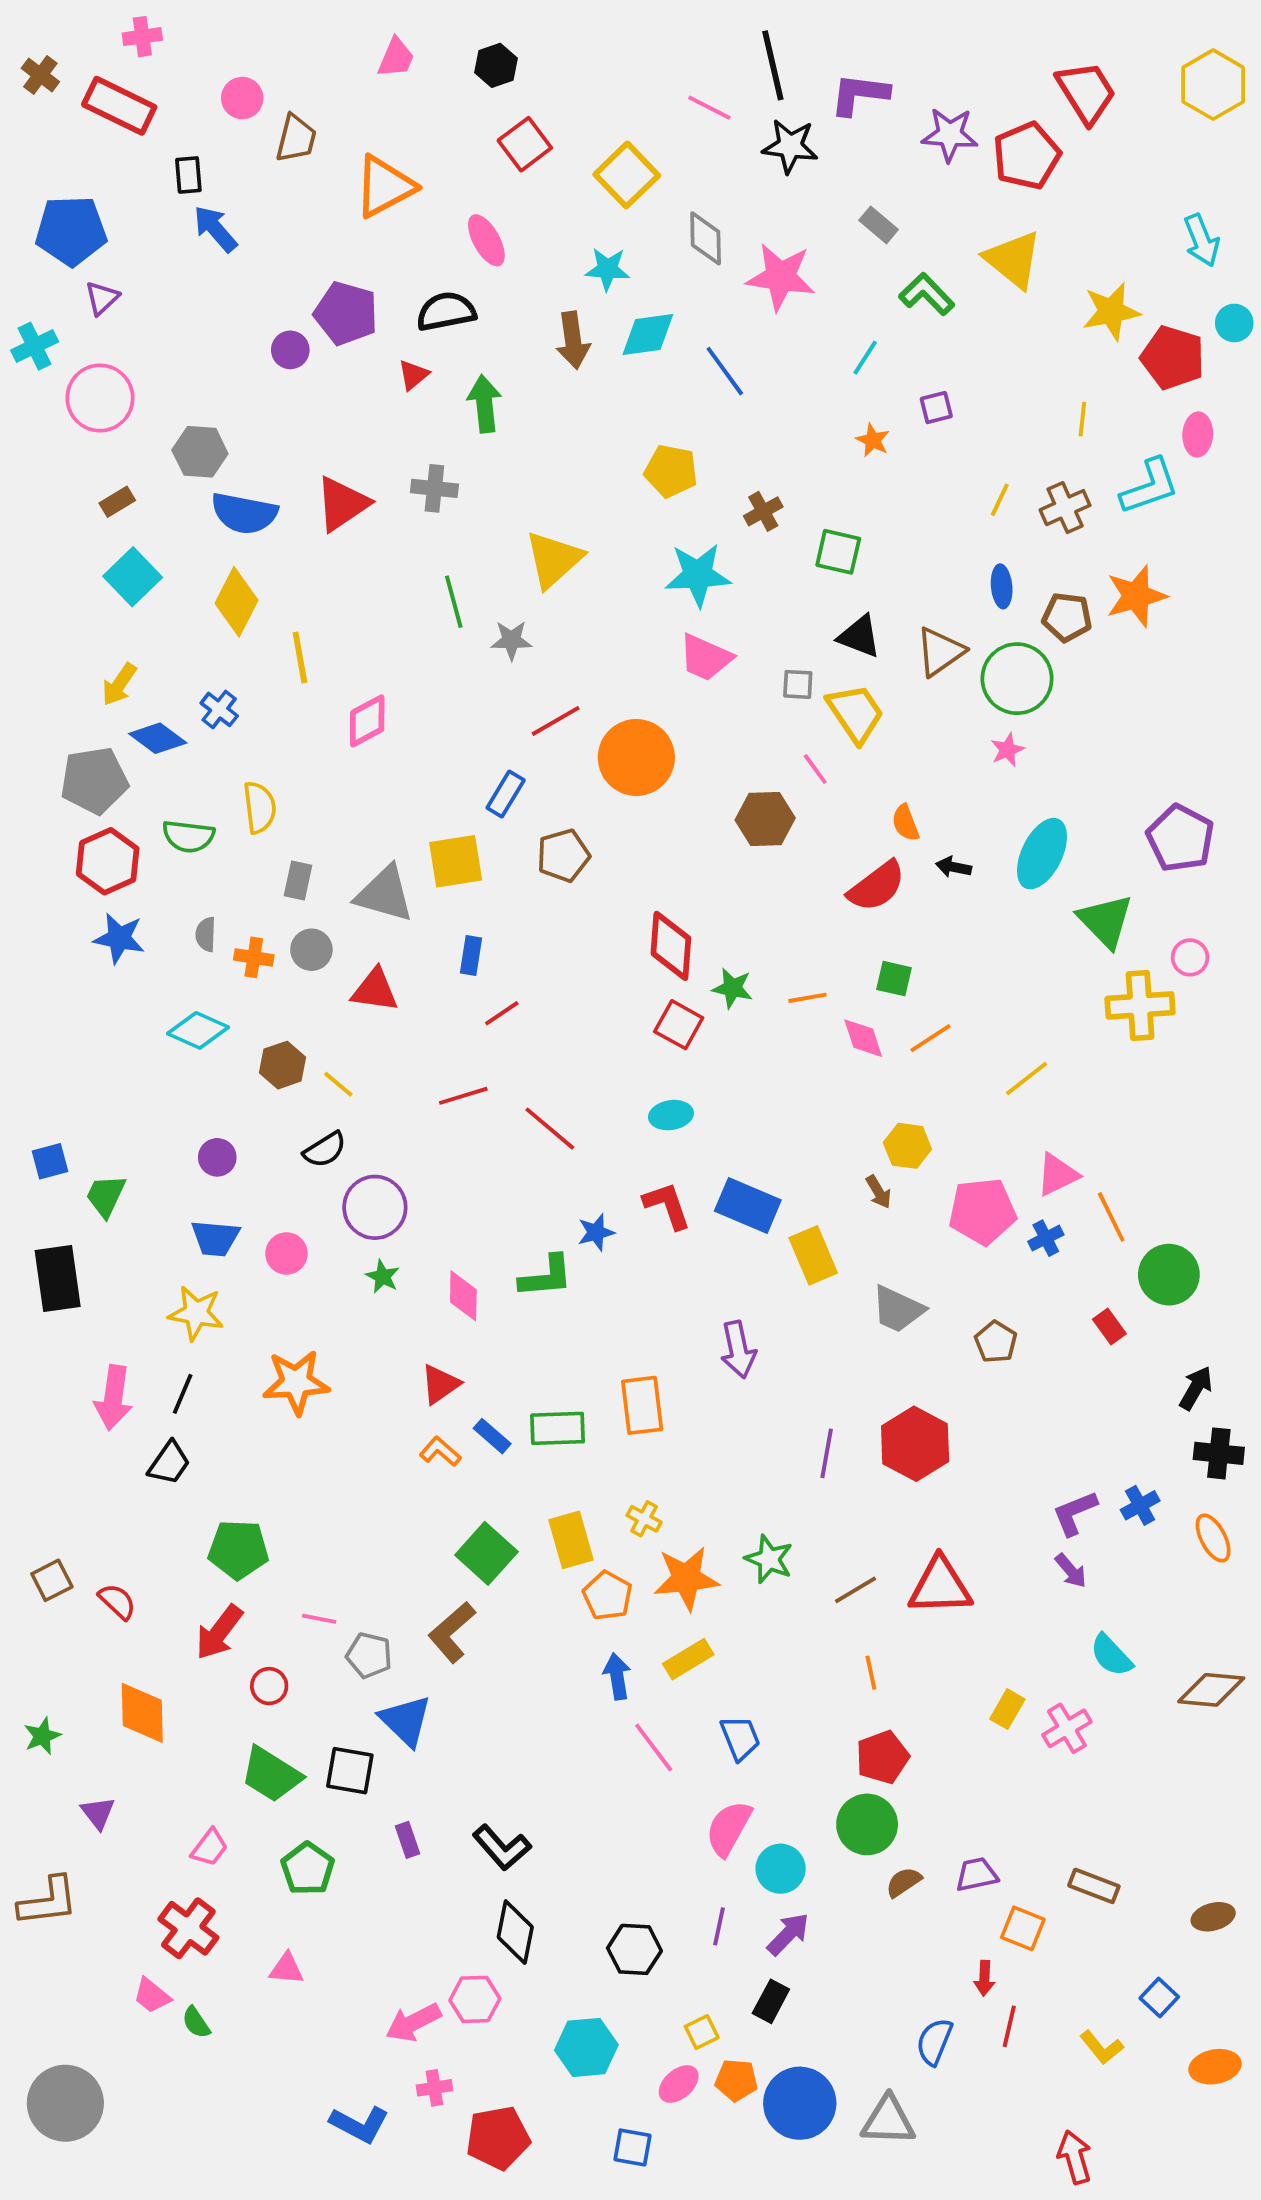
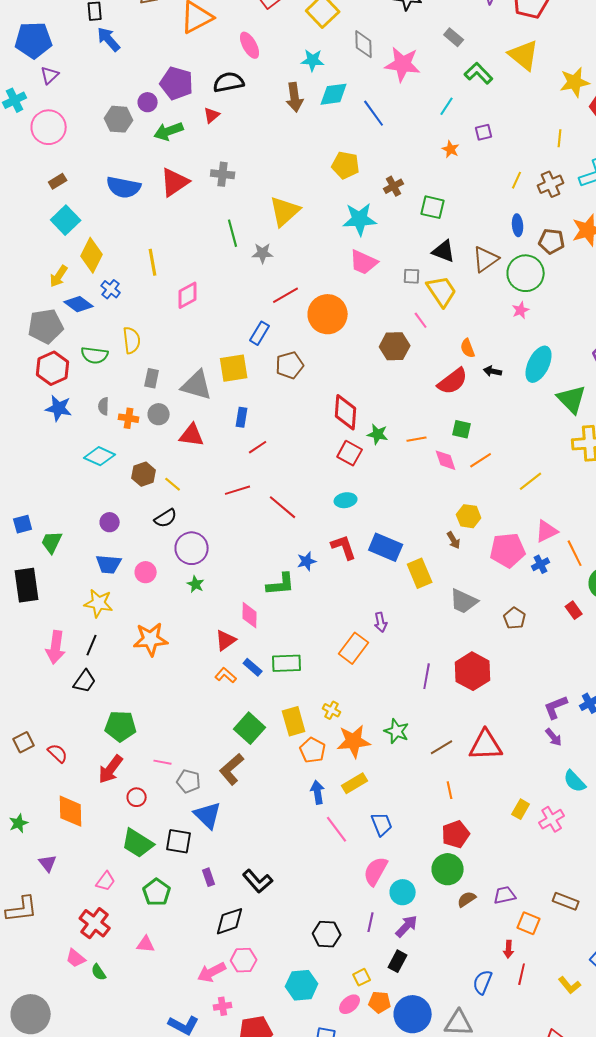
green arrow: (484, 404) -> (169, 131), moved, turned -104
gray hexagon: (200, 452) -> (119, 119), moved
yellow diamond: (236, 602) -> (92, 255), moved
pink diamond: (463, 1296) -> (250, 615), moved
purple arrow: (738, 1350) -> (381, 622), size x0.7
orange rectangle: (642, 1405) -> (354, 648), moved, turned 44
black diamond: (515, 1932) -> (230, 921), moved, turned 60

